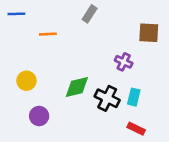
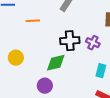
black cross: (107, 98) -> (70, 41), moved, turned -30
purple circle: (39, 116) -> (45, 86), moved

